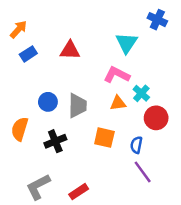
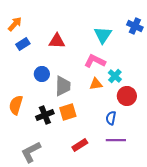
blue cross: (157, 20) -> (135, 26), moved
blue circle: (48, 102) -> (42, 74), moved
orange square: (104, 138) -> (68, 112), moved, turned -30
purple line: (143, 172) -> (116, 140), turned -54
red rectangle: (79, 192) -> (80, 145), moved

